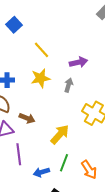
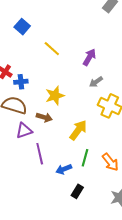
purple arrow: (78, 62) -> (89, 57), turned -42
yellow star: (40, 78) -> (55, 96), moved
gray arrow: (69, 85) -> (96, 82), moved, turned -136

